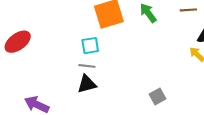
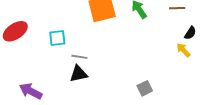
cyan square: (90, 46) -> (57, 38), moved

